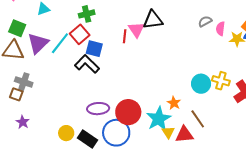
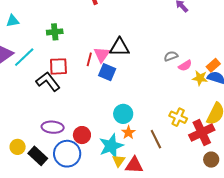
pink semicircle: (220, 29) -> (185, 66), turned -136
red square: (80, 34) -> (58, 66), moved, turned 30
blue square: (94, 49) -> (107, 72), moved
cyan circle: (201, 84) -> (123, 114), moved
red circle: (128, 112) -> (82, 135), size x0.7
brown line: (198, 119) -> (156, 139), moved

